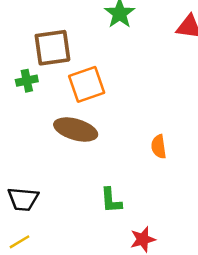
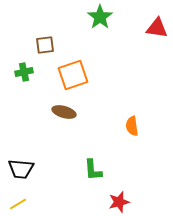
brown square: (52, 48) -> (45, 45), size x0.6
brown ellipse: (76, 130) -> (64, 112), size x0.7

